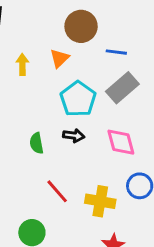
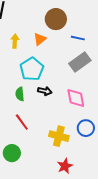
cyan pentagon: (78, 99) -> (32, 69), moved
red line: (57, 191) -> (22, 122), moved

